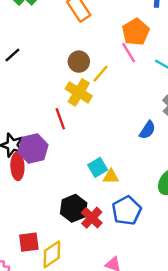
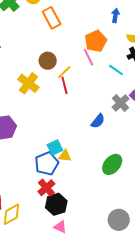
yellow cross: (79, 92) -> (28, 83), moved
red line: (60, 119) -> (64, 85), moved
black hexagon: (74, 208) -> (56, 204), moved
blue pentagon: (127, 211) -> (47, 164), moved

